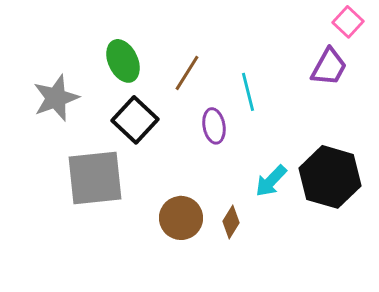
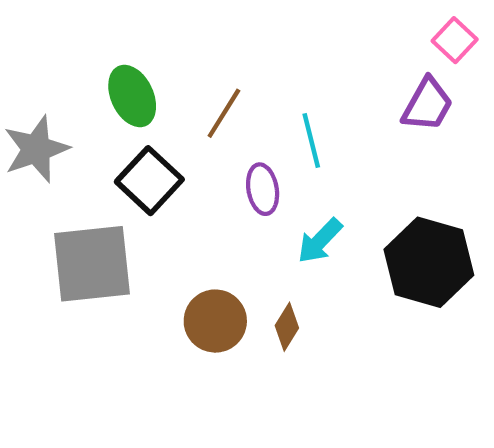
cyan arrow: (271, 181) -> (320, 241), moved

